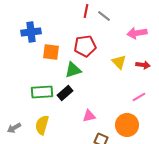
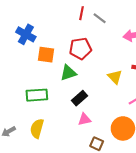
blue cross: (31, 32) -> (26, 34), turned 36
yellow triangle: (119, 62) -> (115, 77), moved
black rectangle: (65, 93) -> (79, 98), moved

